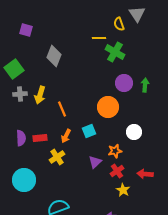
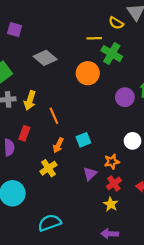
yellow semicircle: (119, 24) -> (116, 23), turned -40
gray diamond: (54, 56) -> (45, 58), turned -70
purple circle: (124, 83) -> (125, 97), moved
orange circle: (108, 107) -> (88, 73), moved
red rectangle: (40, 138) -> (24, 133), moved, turned -64
yellow star: (123, 190) -> (111, 204), moved

